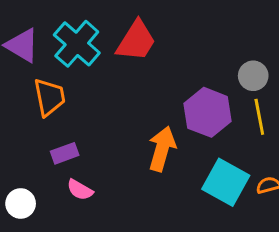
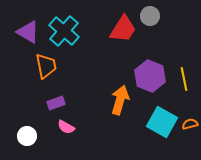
red trapezoid: (136, 41) -> (123, 29), moved
gray circle: (253, 76) -> (150, 16), moved

